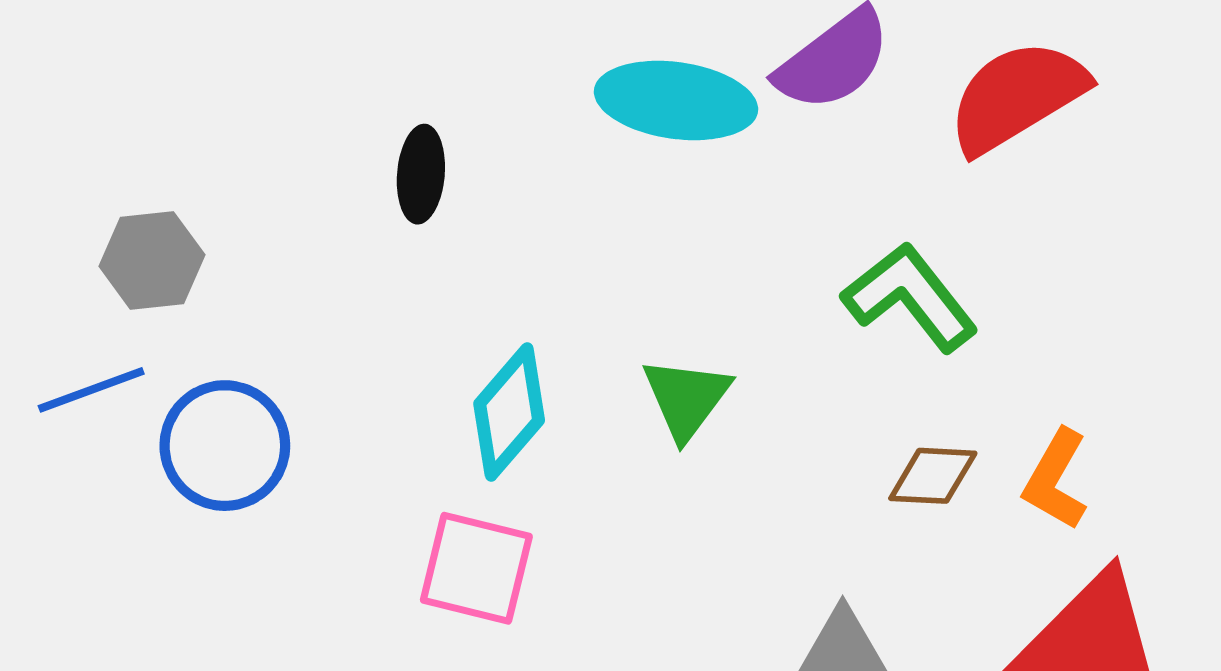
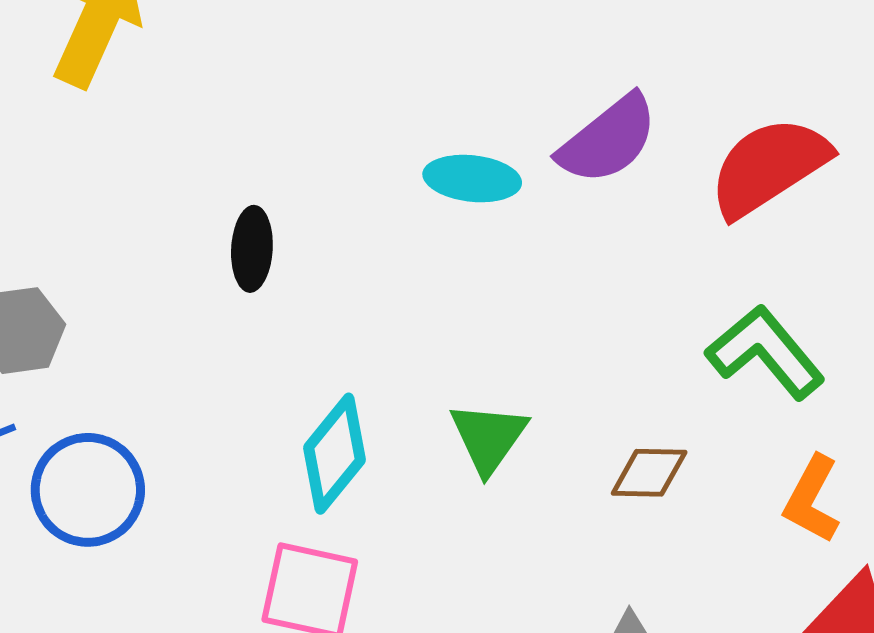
cyan ellipse: (676, 100) -> (472, 179), size x0.7
green L-shape: (910, 297) -> (765, 352), moved
brown diamond: (933, 476) -> (649, 473), moved

